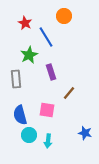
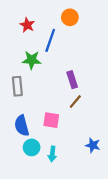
blue line: (46, 37) -> (50, 40), turned 50
green star: (29, 55) -> (32, 60), turned 30
purple rectangle: (51, 72) -> (72, 80), moved

